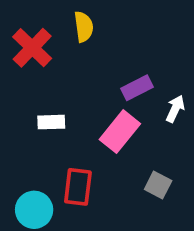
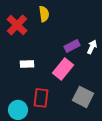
white arrow: (175, 109) -> (92, 47), moved
gray square: (158, 185) -> (83, 97), size x1.5

